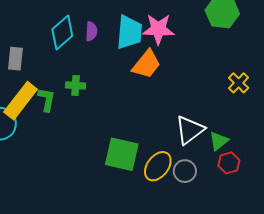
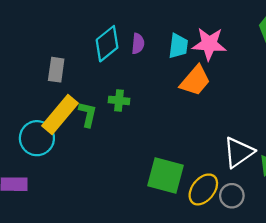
cyan trapezoid: (129, 32) -> (178, 46), size x0.7

